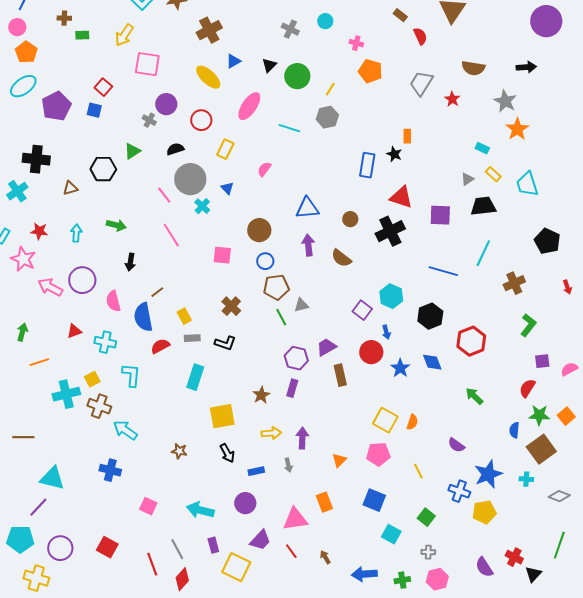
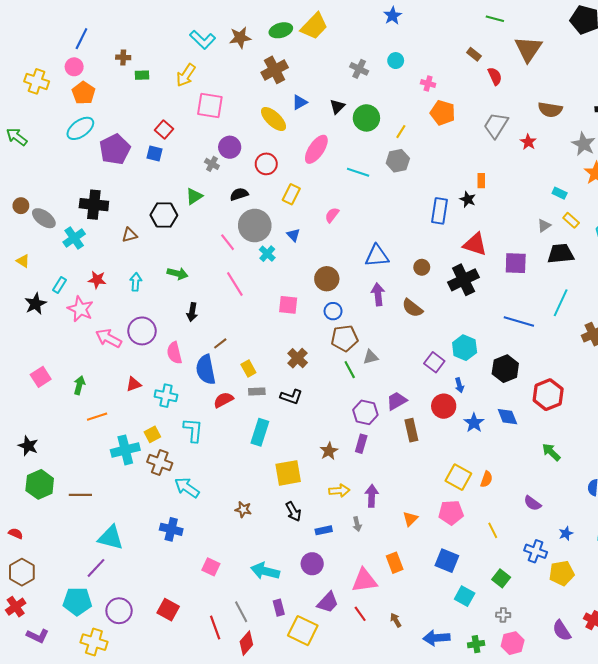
blue star: (488, 474) -> (566, 533), size x0.5

